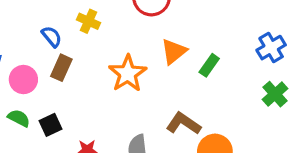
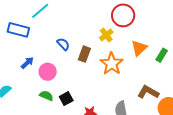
yellow cross: (89, 21) -> (106, 35), moved, turned 32
brown rectangle: (61, 68) -> (84, 54), moved

